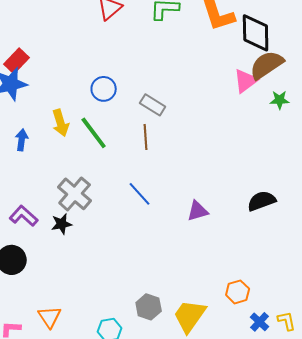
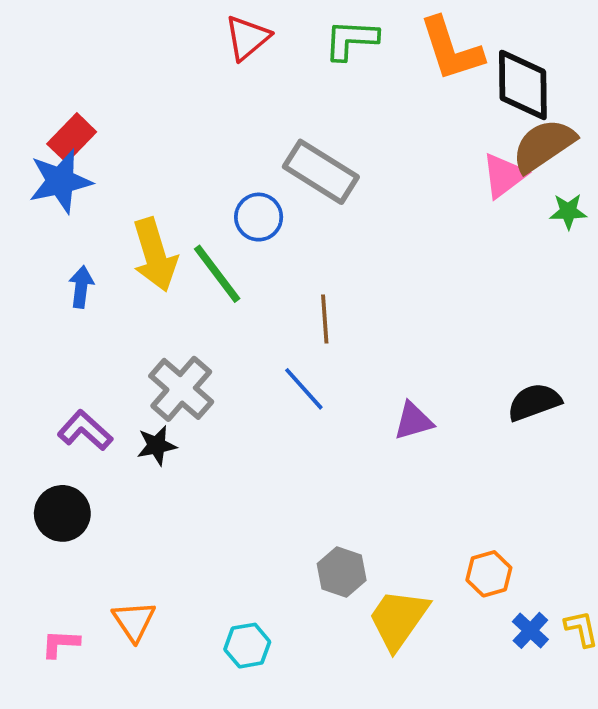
blue circle: (104, 89) -> (259, 217), moved
gray rectangle: (153, 105) -> (321, 172), moved, size x1.5
yellow arrow: (61, 123) -> (155, 255), size x1.4
brown line: (146, 137) -> (325, 319), moved
gray hexagon: (149, 307) -> (342, 572), moved

